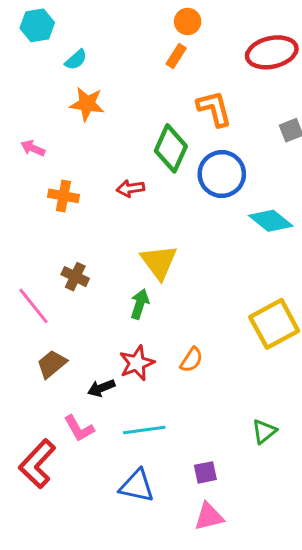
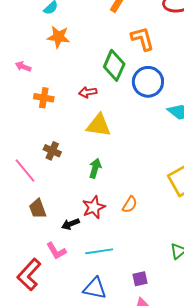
yellow triangle: (159, 262) -> (99, 125), moved, turned -44
brown trapezoid: (52, 364) -> (38, 209), turned -70

